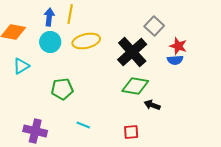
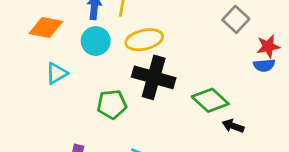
red star: (178, 46) -> (268, 46), turned -30
black cross: (132, 52) -> (154, 77), moved, turned -32
green diamond: (135, 86) -> (210, 100), turned 32

